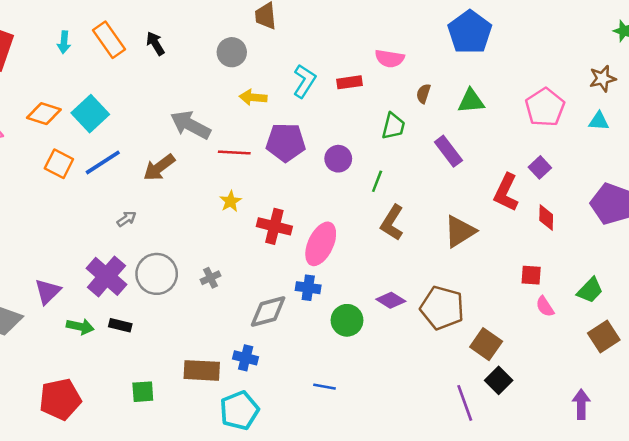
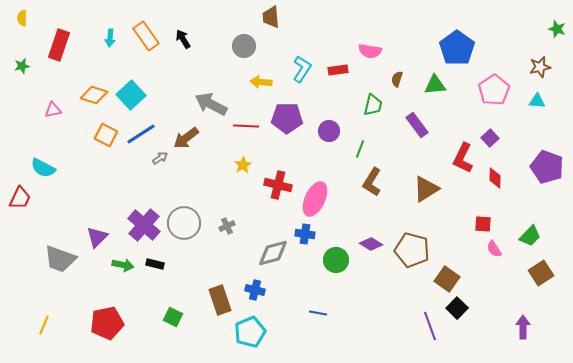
blue pentagon: (470, 32) -> (457, 48), moved
gray arrow: (127, 219) -> (160, 158), moved
brown rectangle: (202, 370) -> (220, 300), turned 68
green square: (143, 392) -> (173, 317), turned 30

